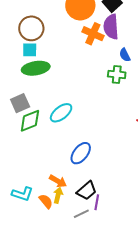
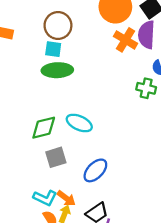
gray square: (20, 103) -> (56, 157), moved
cyan ellipse: (61, 113) -> (79, 123), turned 55
cyan L-shape: (22, 194) -> (45, 198), moved

